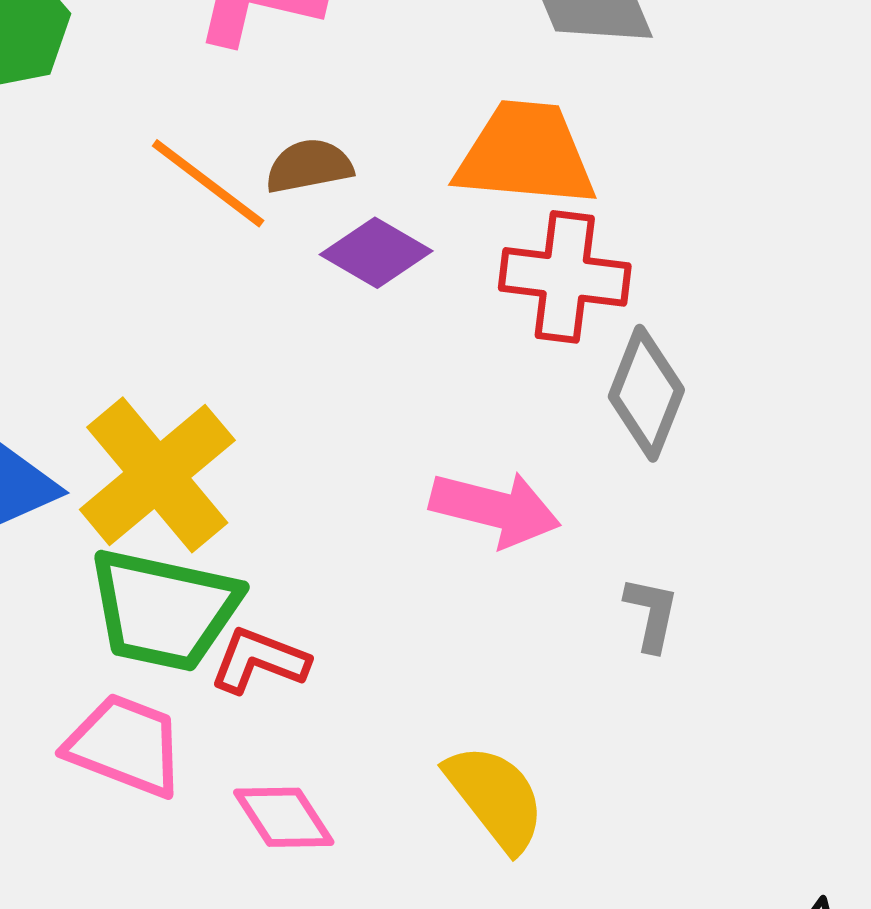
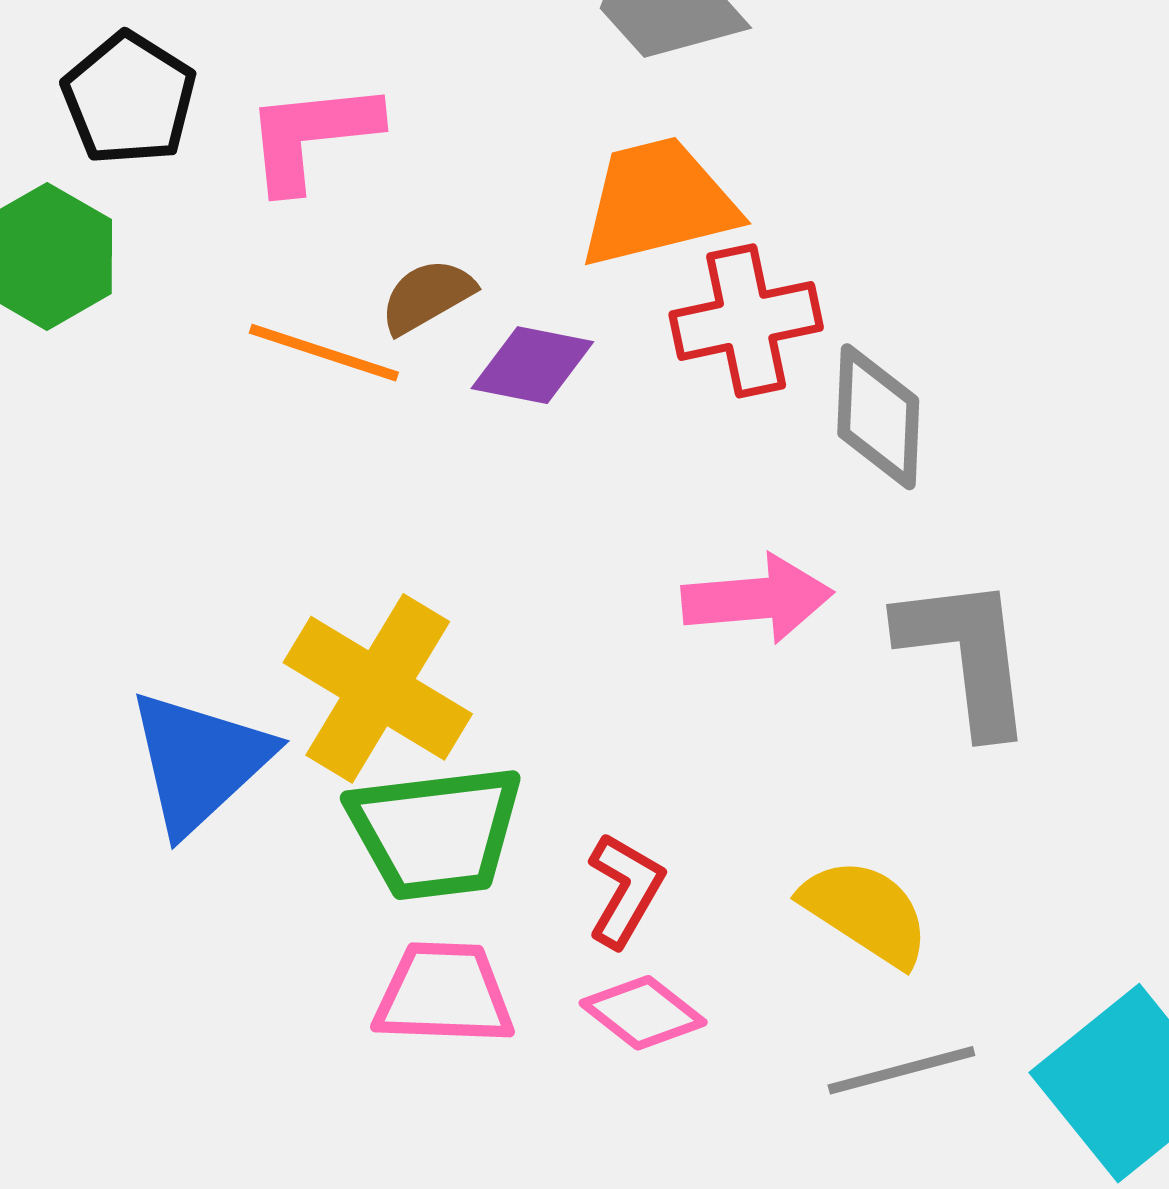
gray L-shape: (652, 614) -> (966, 654), size x2.0
red L-shape: (259, 660) -> (625, 890), moved, turned 118

